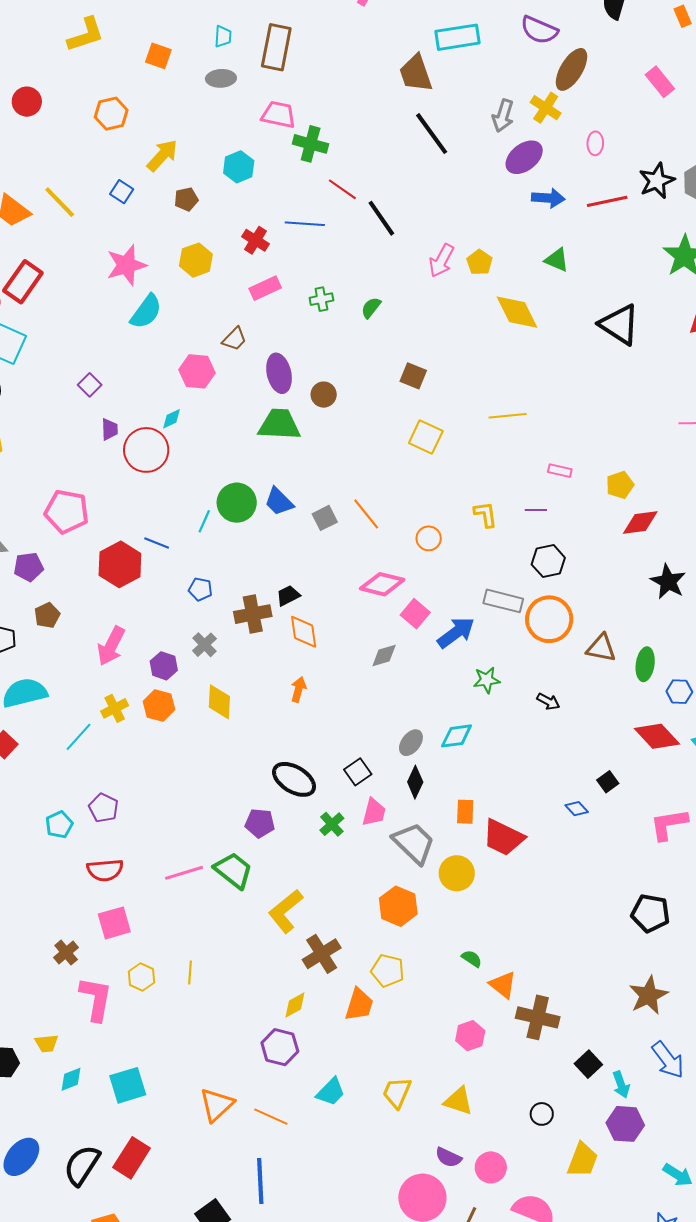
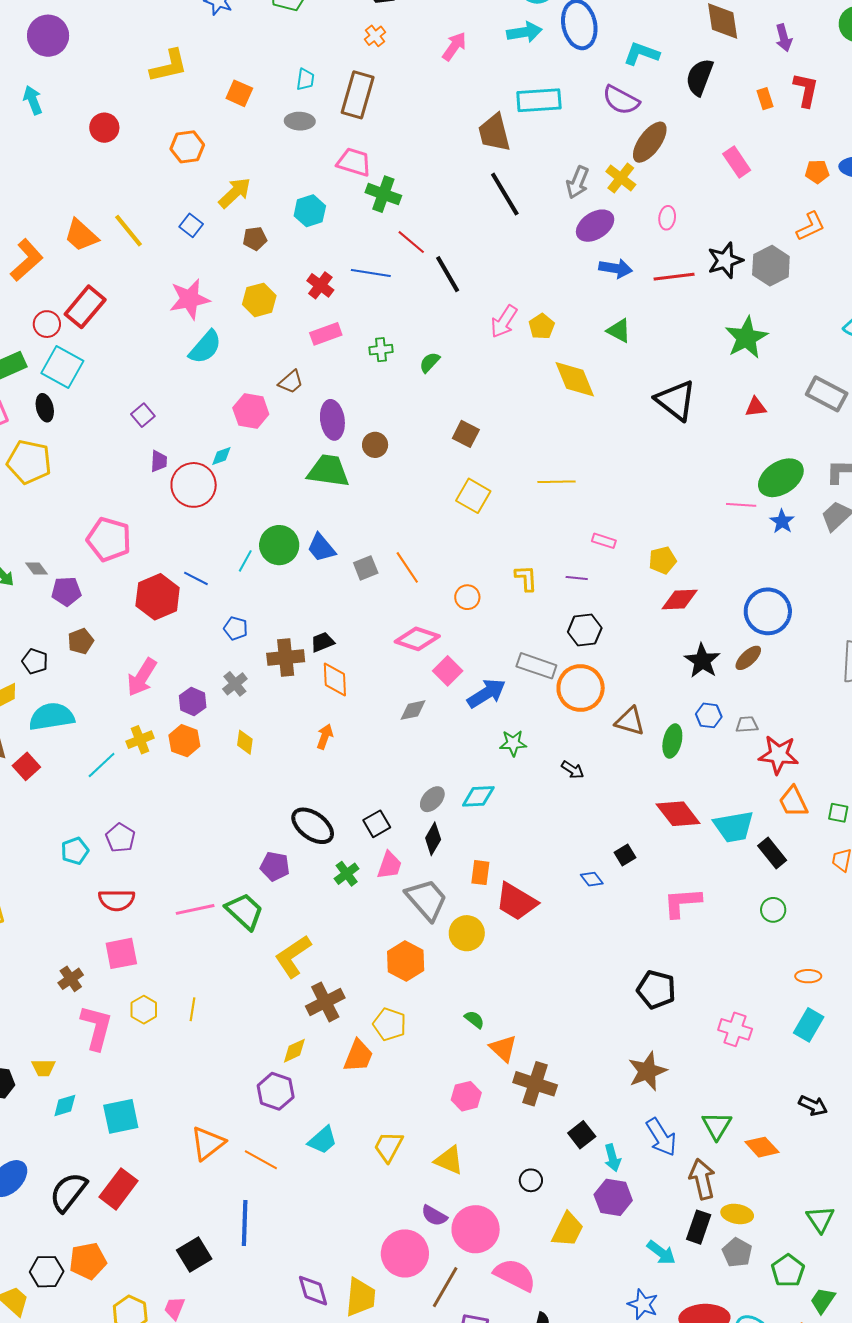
blue hexagon: (679, 692) -> (709, 715), moved
yellow diamond: (219, 702) -> (245, 742), size x0.7
pink circle: (491, 1167) -> (476, 1229), size x1.5

